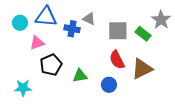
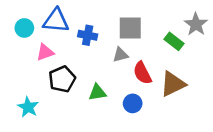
gray triangle: (89, 19) -> (120, 55), moved, turned -40
gray square: (118, 31) -> (130, 28), moved
cyan star: (23, 88) -> (28, 107), turned 30

